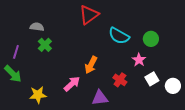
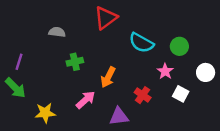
gray semicircle: (37, 27) -> (57, 32), moved
green cross: (45, 45) -> (75, 62), moved, turned 32
white square: (152, 79) -> (181, 94), turned -32
white circle: (173, 86) -> (206, 72), moved

